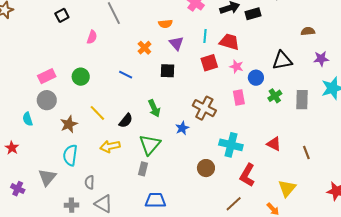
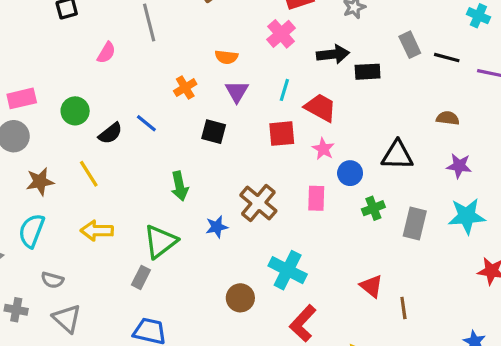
black semicircle: (126, 121) -> (110, 133), moved
red triangle: (274, 144) -> (371, 286), moved
gray semicircle: (90, 182) -> (52, 280), turned -88

